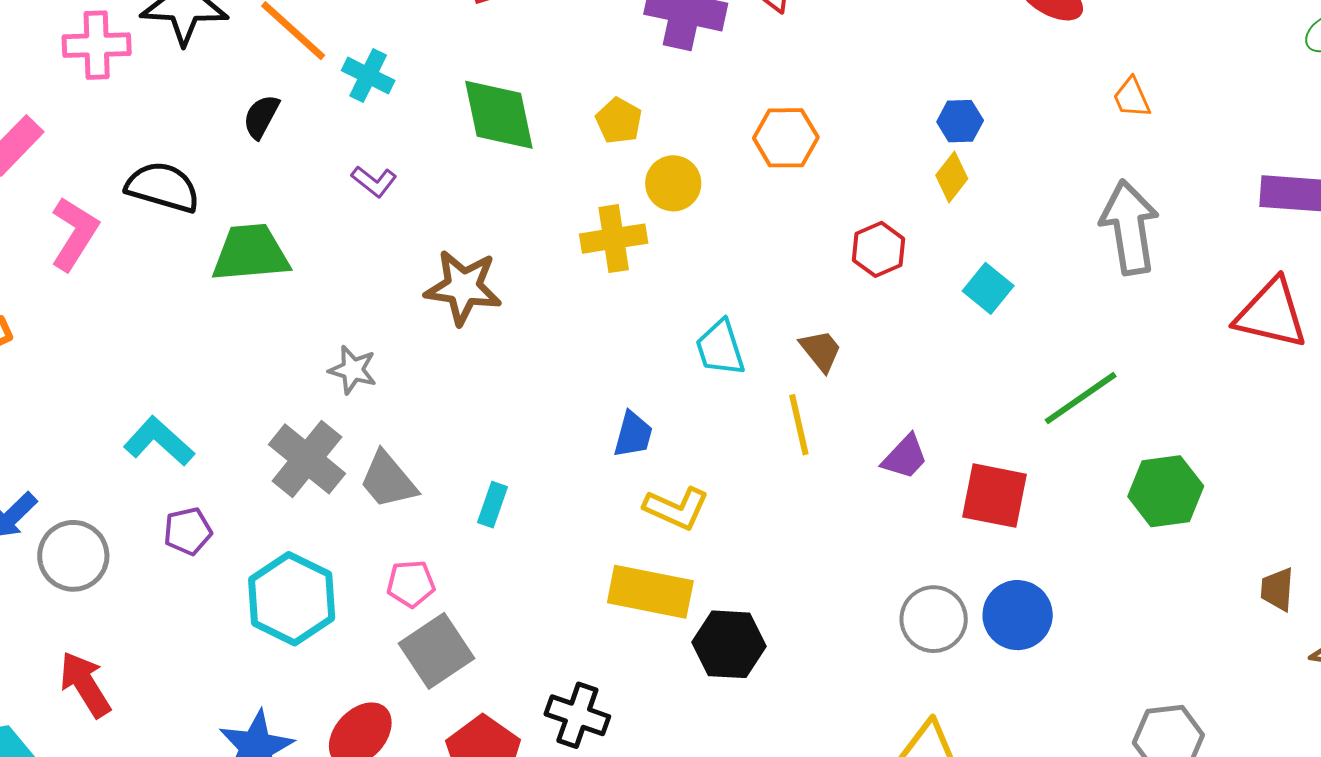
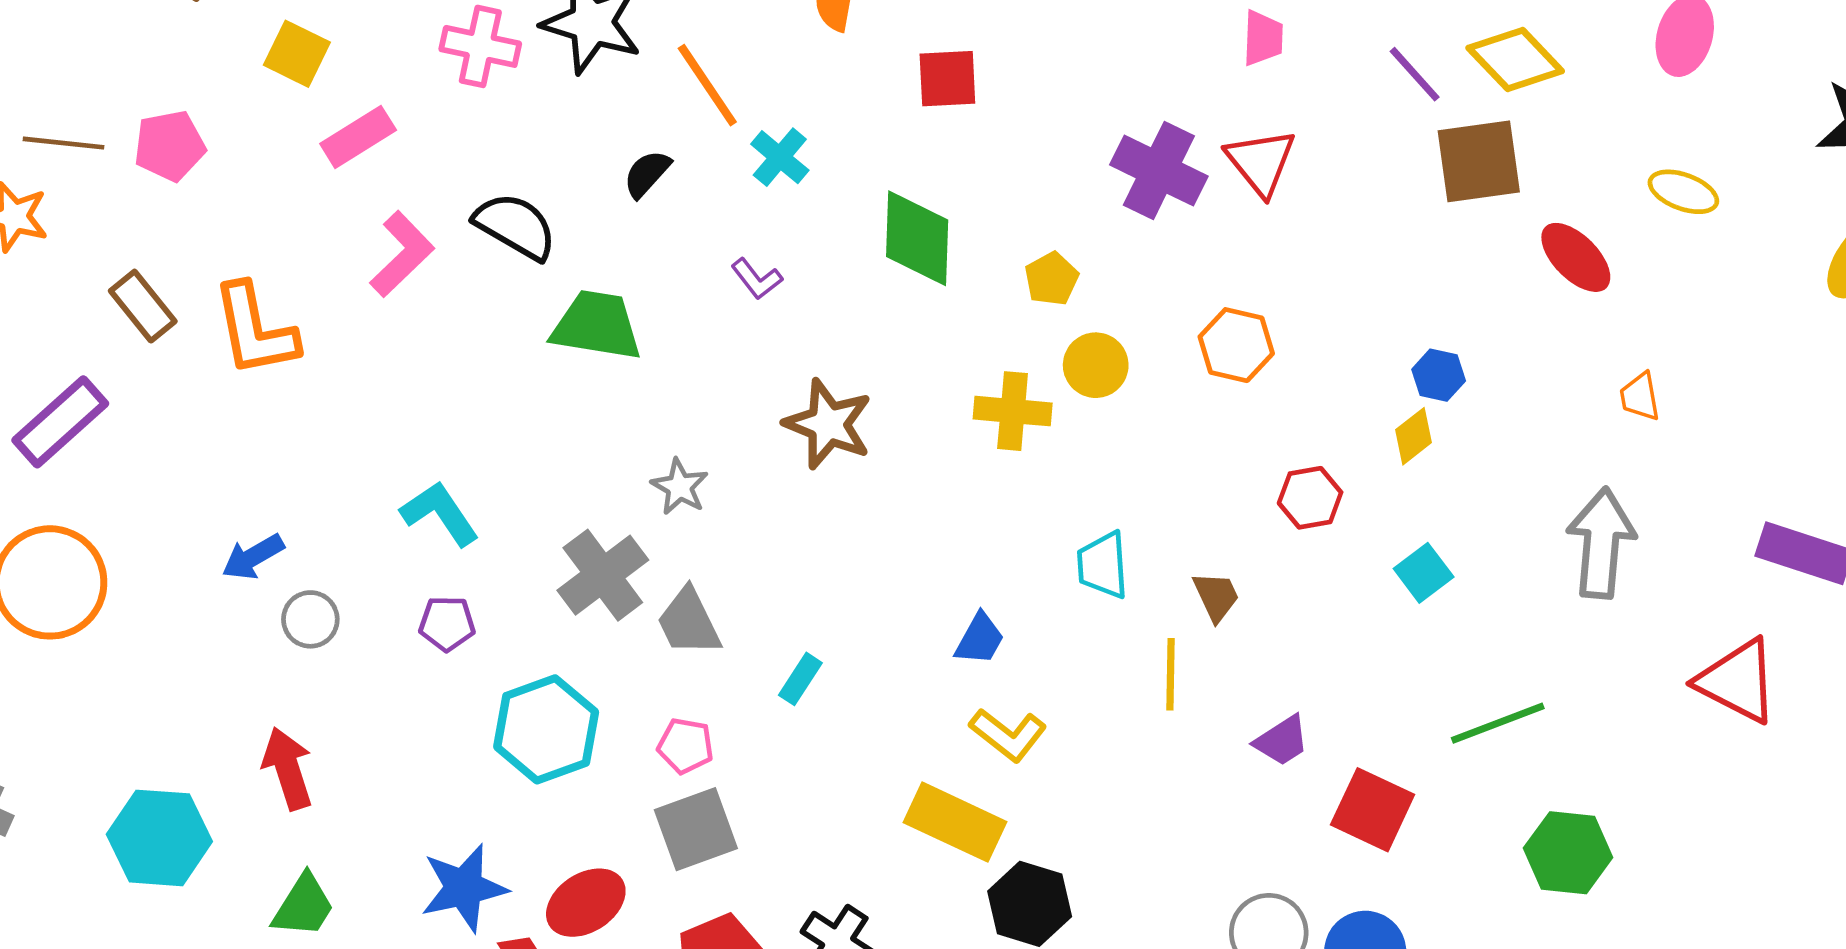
gray circle: (73, 556) -> (310, 619), size x0.7

